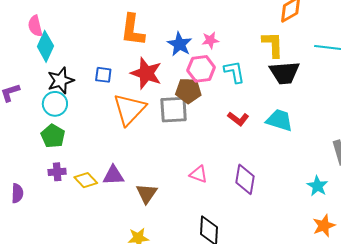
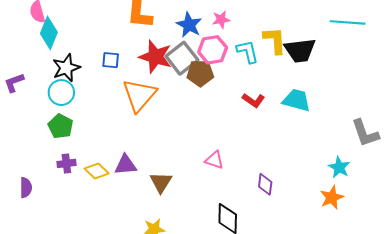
yellow L-shape: (273, 44) -> (275, 40), moved
gray square: (174, 110) -> (182, 58), moved, turned -32
purple diamond: (245, 179) -> (265, 184), moved, size x0.7
orange star: (324, 226) -> (332, 198), moved

